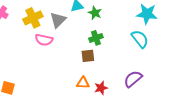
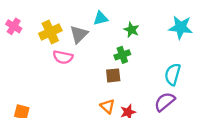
green star: (95, 13) -> (131, 30), moved
cyan semicircle: (140, 39) -> (173, 74), moved, turned -126
orange triangle: (83, 83) -> (107, 106), turned 40

